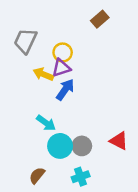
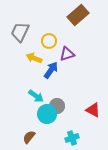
brown rectangle: (100, 19) -> (78, 15), size x1.5
purple triangle: (61, 68) -> (67, 54), moved
gray circle: (82, 146) -> (57, 106), moved
cyan cross: (81, 177) -> (72, 138), moved

